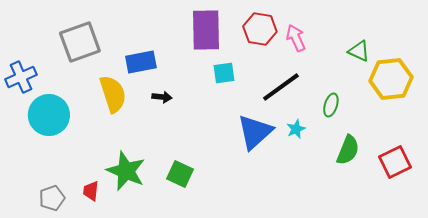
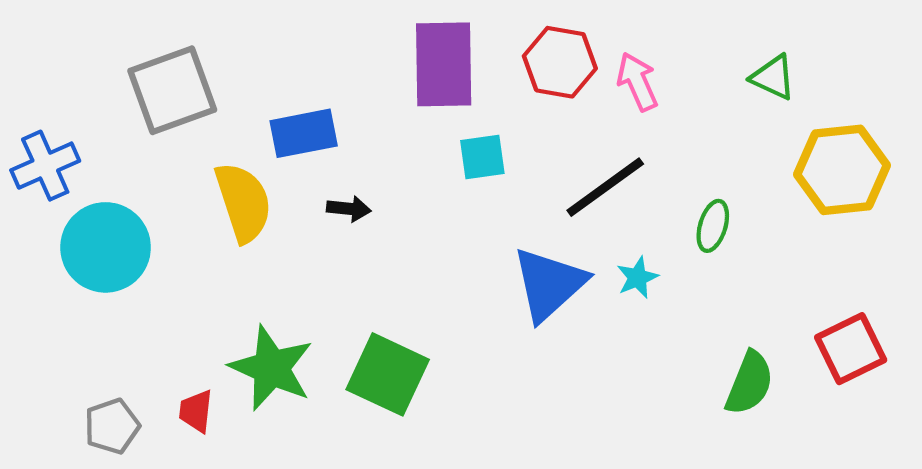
green triangle: (359, 51) -> (773, 77), moved
green semicircle: (348, 150) -> (749, 383), moved
green square: (180, 174) -> (388, 374), size x1.4

